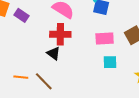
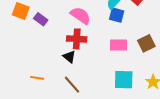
cyan square: (110, 62) -> (124, 80), moved, size x1.5
brown line: (44, 81) -> (72, 85), moved

